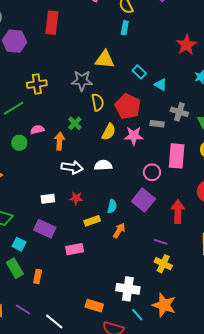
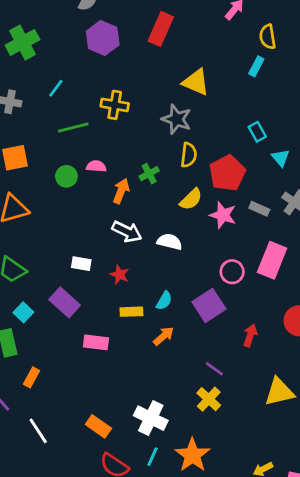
yellow triangle: (105, 60) -> (196, 82), moved
red arrow: (178, 212) -> (250, 335), size x0.7
orange rectangle: (38, 277) -> (31, 377), moved
cyan line: (137, 315) -> (152, 457), turned 48

